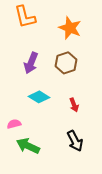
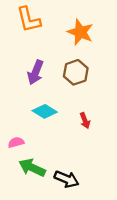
black arrow: (75, 141) -> (67, 179), moved, turned -40

